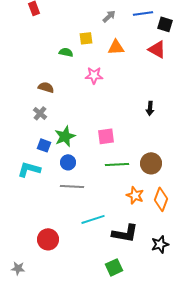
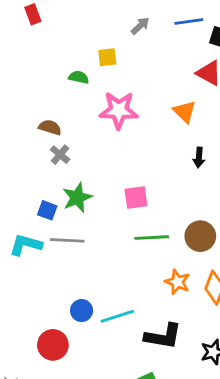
orange triangle: (116, 47) -> (185, 112), moved, turned 48
pink star: (94, 75) -> (119, 110), size x1.5
gray cross: (40, 113) -> (60, 155), moved
blue circle: (68, 162) -> (82, 311), moved
gray line: (72, 186) -> (67, 240), moved

